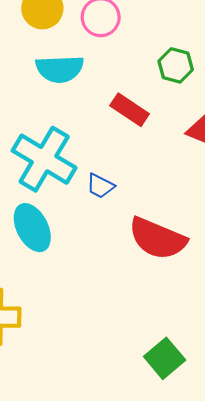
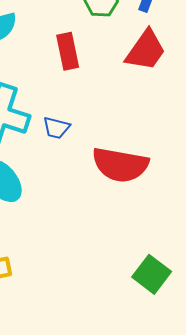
red rectangle: (130, 110) -> (68, 51), turned 57

